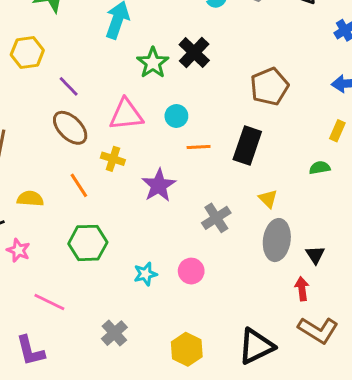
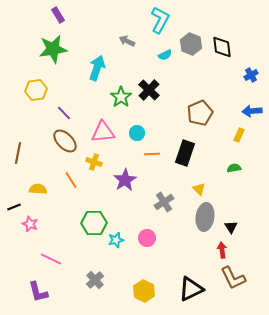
yellow rectangle: (337, 131) -> (239, 135), moved
green hexagon: (88, 243) -> (94, 223), moved
brown L-shape: (318, 330) -> (233, 278), turned 32

